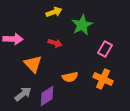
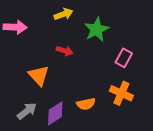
pink arrow: (13, 39) -> (15, 27), moved
orange semicircle: (70, 77) -> (86, 104), moved

